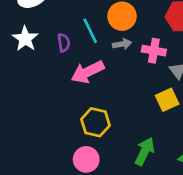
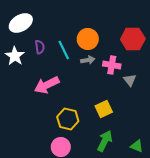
purple semicircle: (64, 43) -> (40, 47), moved
pink arrow: (88, 72) -> (47, 85), moved
yellow square: (167, 100) -> (104, 109), moved

